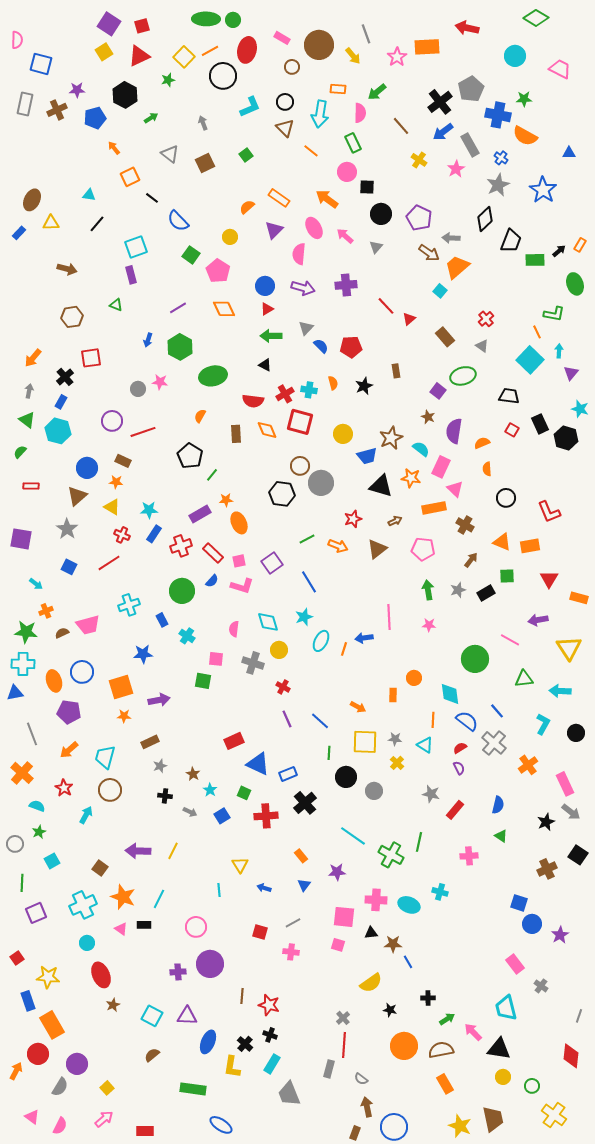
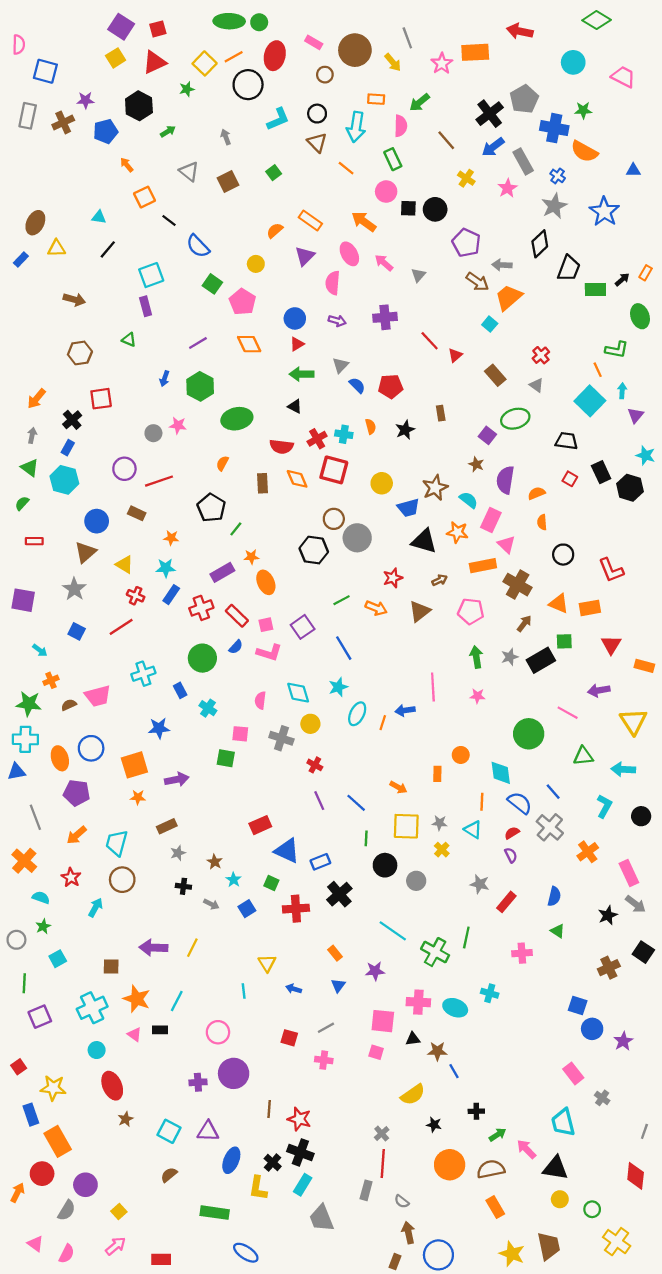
black circle: (381, 214) -> (435, 209), moved
purple arrow: (303, 288) -> (337, 321), size x0.7
orange star: (116, 482) -> (171, 538), moved
brown cross: (465, 525) -> (518, 585), size x1.4
black rectangle: (486, 593) -> (541, 660), size x1.4
brown square: (100, 868) -> (111, 967), turned -35
black cross: (270, 1035) -> (300, 1152), size x1.6

